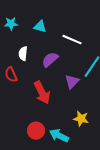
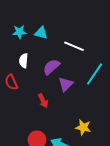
cyan star: (11, 24) -> (20, 32), moved
purple triangle: (72, 82) -> (66, 84), moved
red arrow: (42, 93) -> (43, 101), size x0.6

